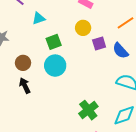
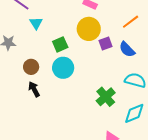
cyan triangle: (39, 18) -> (36, 23), moved, turned -40
yellow circle: (83, 28) -> (89, 29), size x1.5
green cross: (88, 110) -> (106, 97), moved

